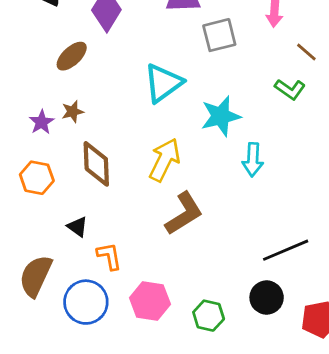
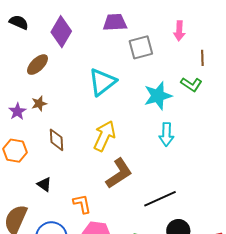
brown line: (306, 52) -> (202, 58), turned 49
cyan star: (221, 116) -> (158, 96), moved
brown diamond: (96, 164) -> (57, 140), size x0.7
black line: (286, 250) -> (160, 199), moved
orange L-shape: (109, 256) -> (82, 204), moved

